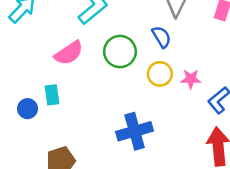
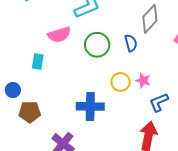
yellow circle: (160, 74) -> (121, 82), moved
blue circle: (28, 109) -> (13, 90), moved

